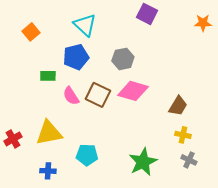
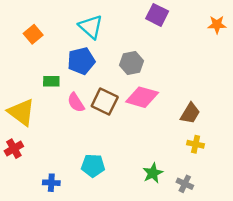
yellow triangle: (49, 133) -> (21, 112), moved, turned 48
gray cross: (189, 160) -> (185, 184), moved
green star: (143, 162) -> (153, 173), size x0.7

